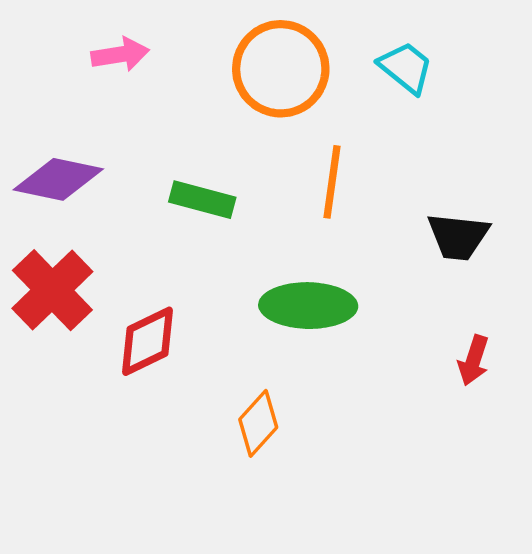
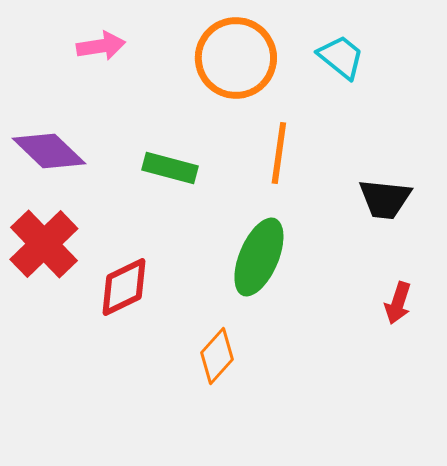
purple diamond: (58, 179) -> (49, 151), turned 32
green ellipse: (308, 306) -> (259, 257), turned -68

